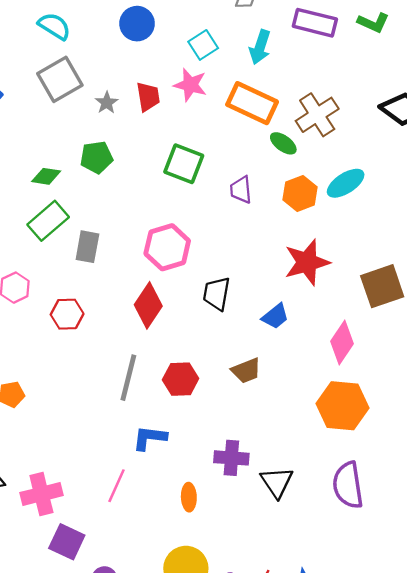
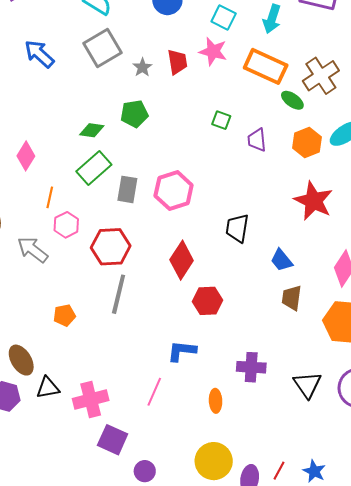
cyan square: (203, 45) -> (224, 18), turned -30
green square: (184, 164) -> (221, 120), moved, size x0.6
pink hexagon: (167, 247) -> (174, 191), moved
red star: (307, 262) -> (313, 201), turned -30
red diamond: (148, 305) -> (182, 260), moved
red hexagon: (67, 314) -> (111, 247), size x1.4
blue trapezoid: (275, 316) -> (281, 260), moved, turned 90
brown trapezoid: (246, 371) -> (292, 298), moved, turned 120
gray line: (128, 378) -> (119, 294), moved
black triangle: (277, 482) -> (307, 385), moved

